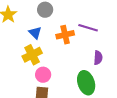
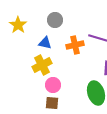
blue triangle: (35, 33) -> (45, 43), turned -32

